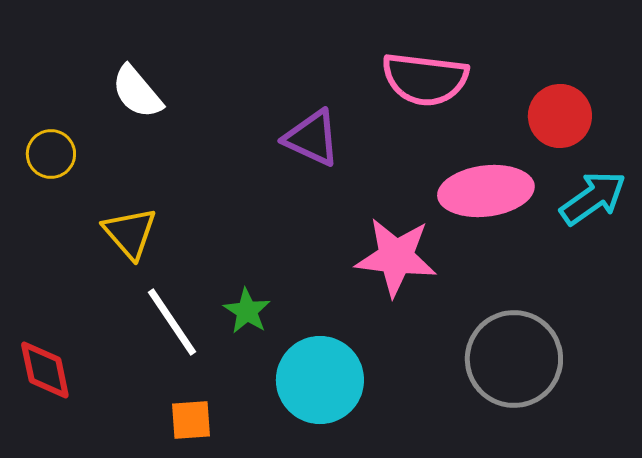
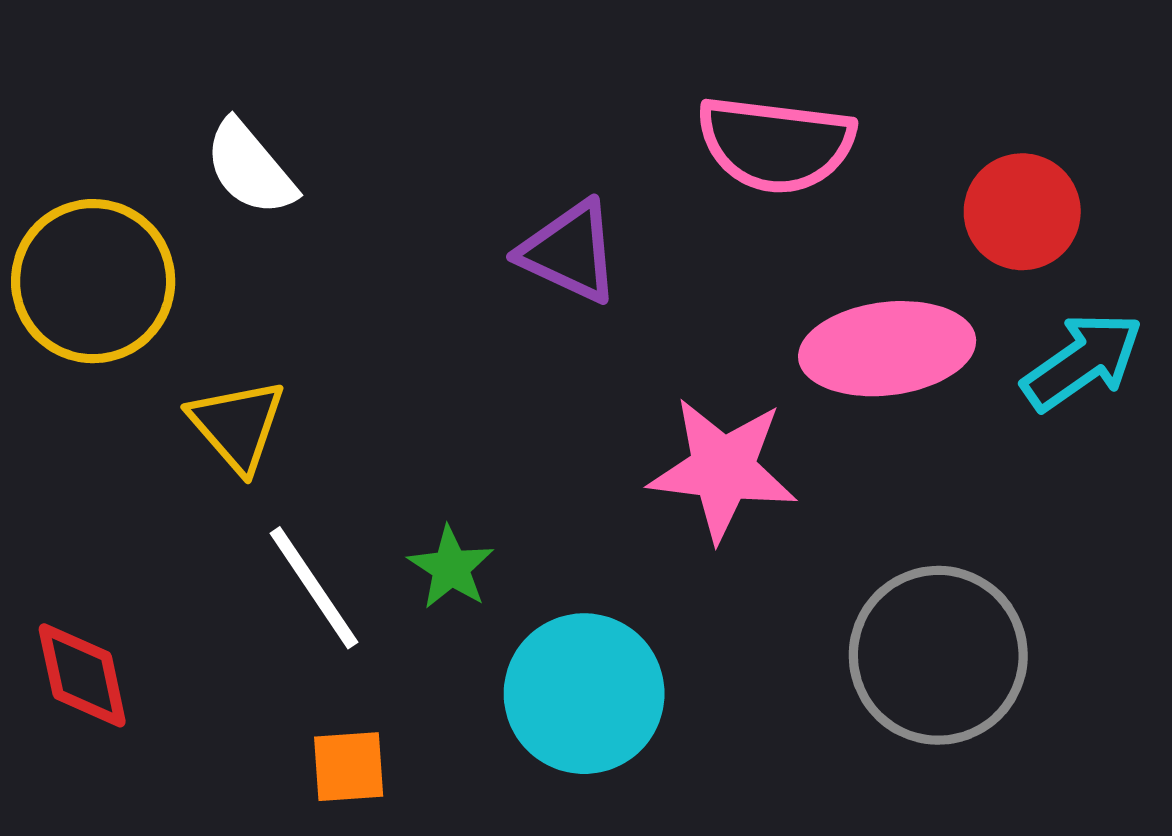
yellow circle: (51, 154) -> (93, 281), size x1.8

